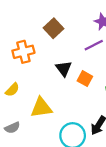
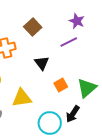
orange square: (85, 79) -> (61, 85), moved, turned 32

